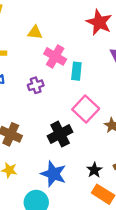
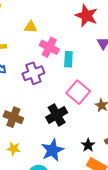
purple cross: (36, 85) -> (33, 73), size x1.5
blue star: (53, 174) -> (52, 150), turned 30

